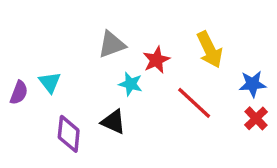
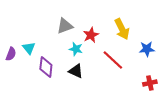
red cross: (256, 118) -> (150, 83), moved, turned 32
black triangle: (113, 122) -> (76, 71), moved
purple diamond: (69, 134) -> (46, 67), moved

